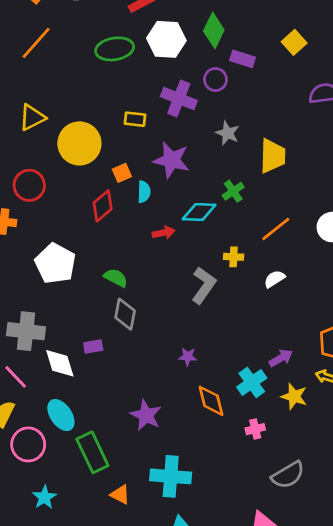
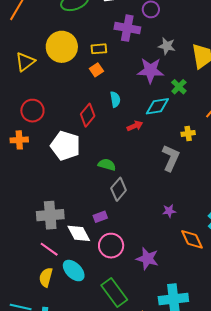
yellow circle: (79, 143) -> (62, 47), moved
purple star: (171, 160) -> (150, 70), moved
orange square: (122, 173) -> (96, 70), moved
white pentagon: (55, 264) -> (65, 146), moved
gray diamond: (125, 314) -> (119, 189), turned 40
cyan ellipse: (61, 415) -> (74, 271), moved
pink circle: (28, 444) -> (111, 246), moved

